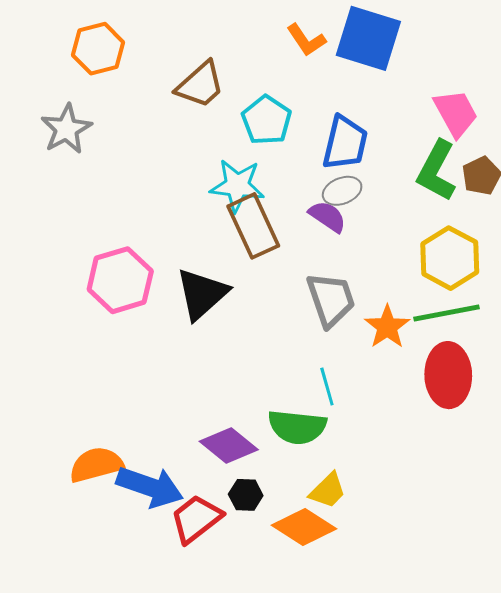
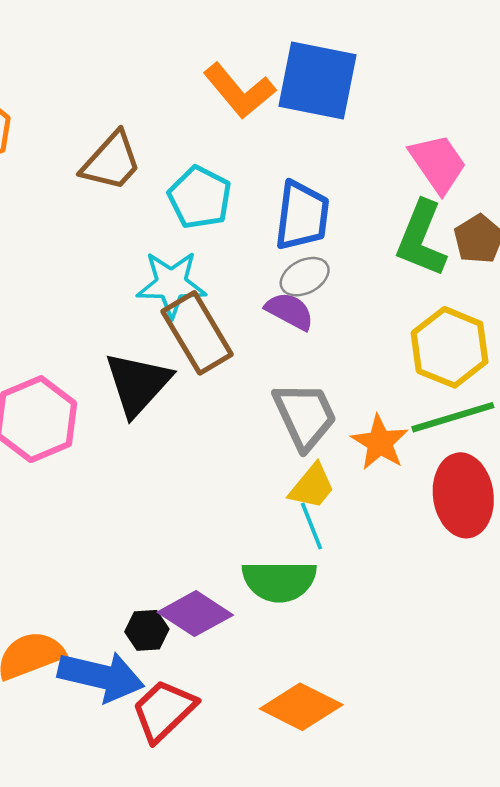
orange L-shape: (306, 40) -> (239, 91), size x1.4
black triangle: (202, 294) -> (138, 384), moved
yellow trapezoid: (328, 491) -> (312, 486), moved
black hexagon: (246, 495) -> (147, 630), moved

